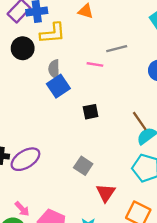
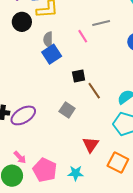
pink line: (95, 64) -> (83, 36), turned 48
brown line: (140, 121) -> (94, 91), moved
gray square: (83, 166) -> (67, 110), moved

